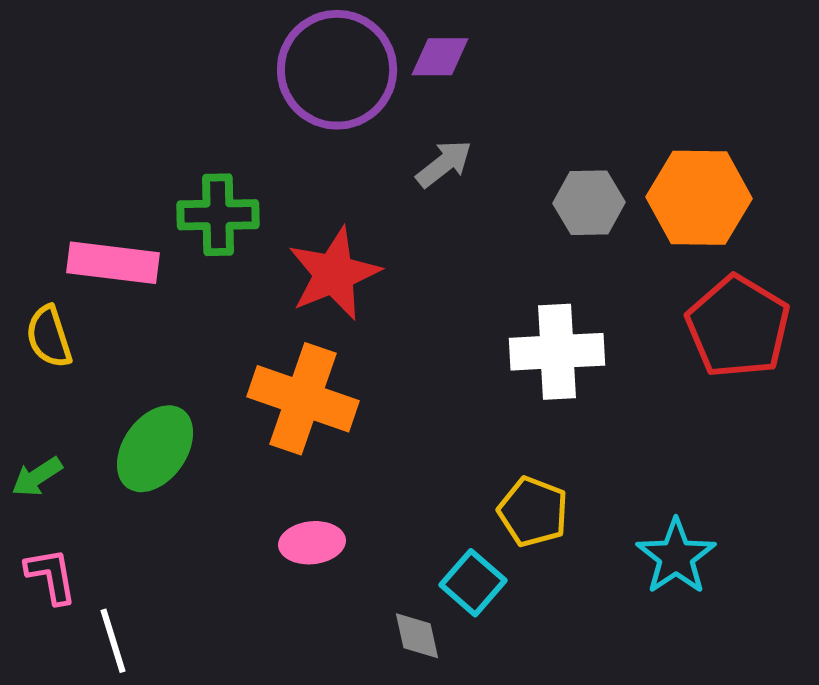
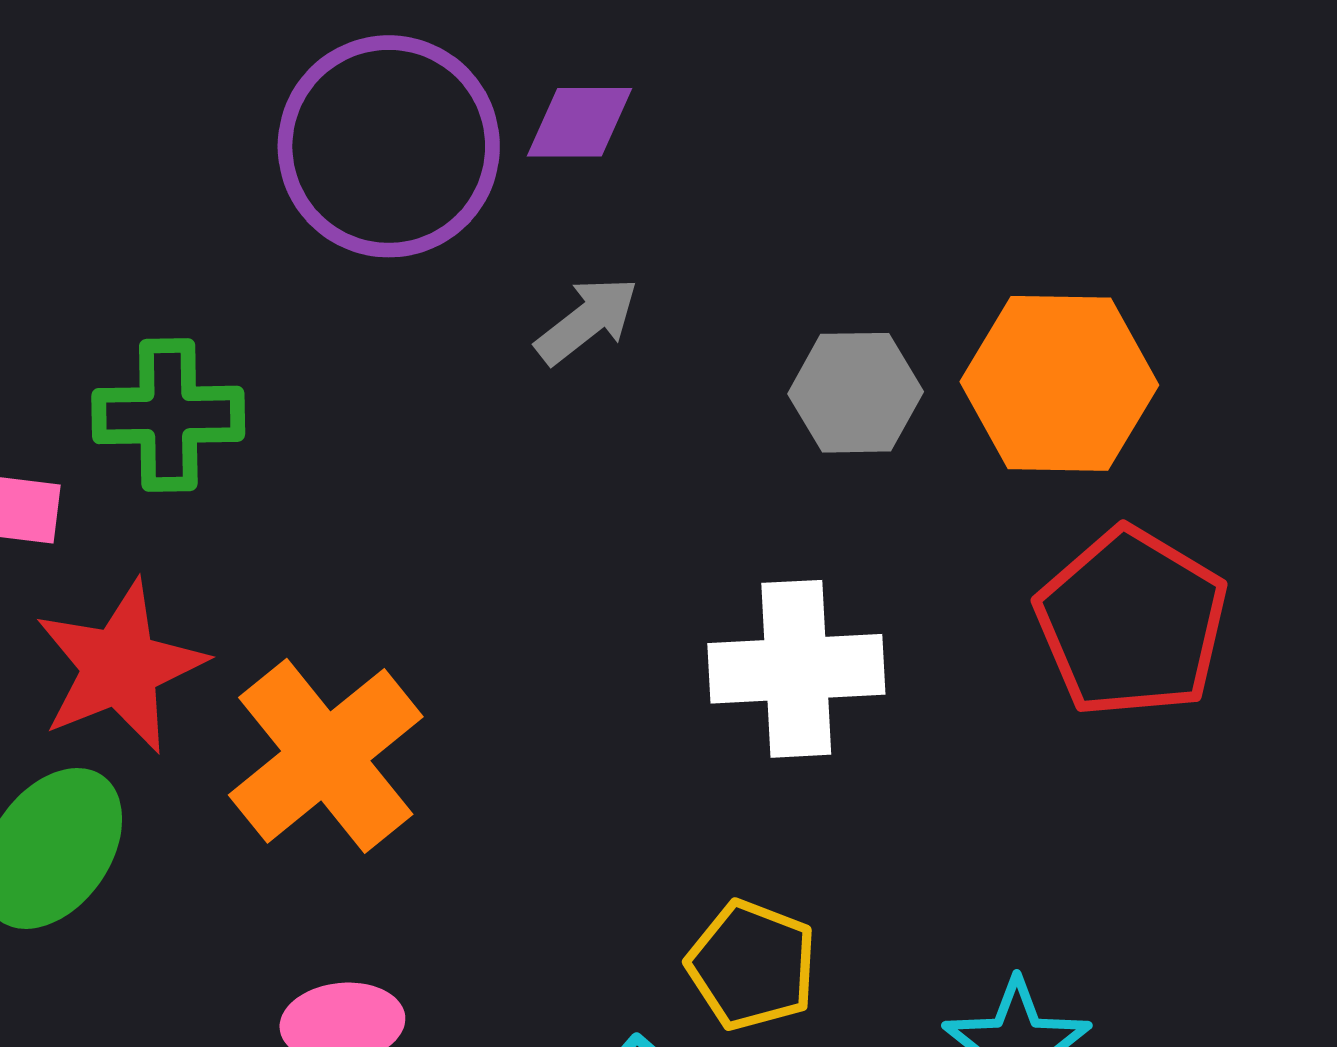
red star: (334, 274) -> (120, 667), moved
orange cross: (303, 399) -> (326, 756), turned 32

